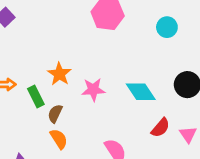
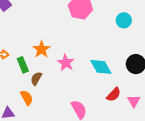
pink star: (93, 90) -> (66, 63), turned 30
orange semicircle: (59, 139) -> (27, 98), moved

